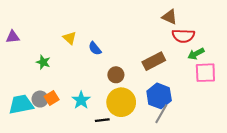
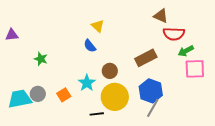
yellow triangle: (70, 38) -> (98, 26), moved
orange square: (52, 98) -> (64, 95), moved
cyan star: (81, 100) -> (87, 83), moved

